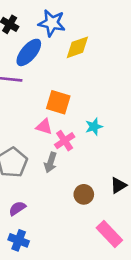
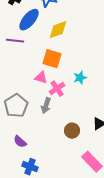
yellow diamond: (77, 47) -> (58, 30), moved
purple semicircle: (17, 208) -> (20, 142), turned -104
blue cross: (19, 240) -> (30, 167), moved

